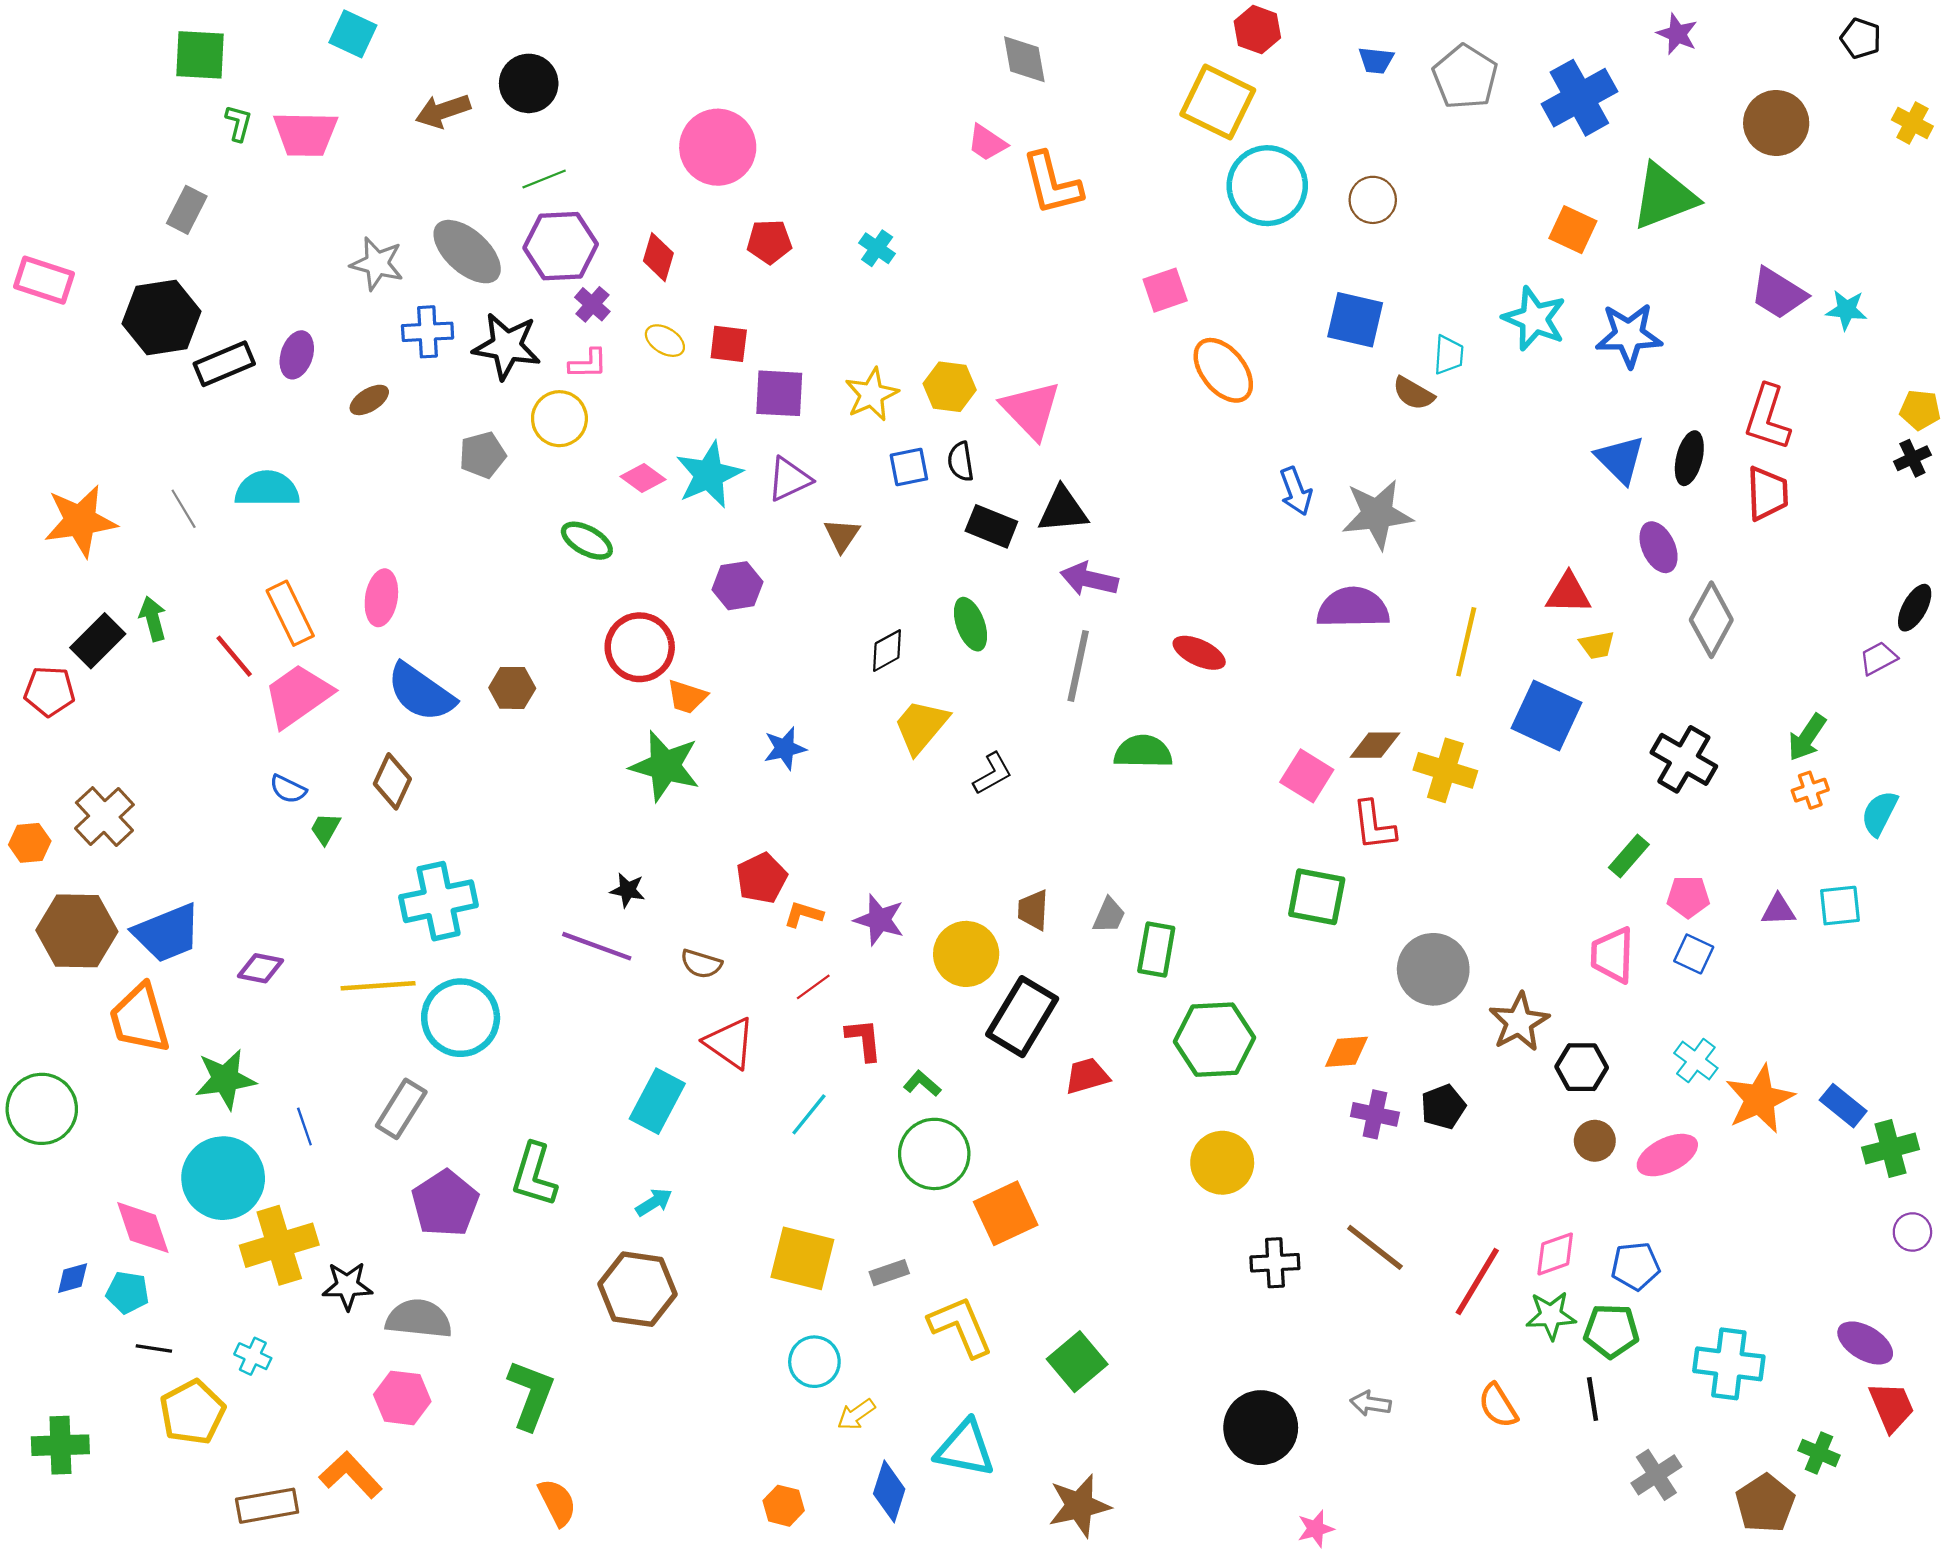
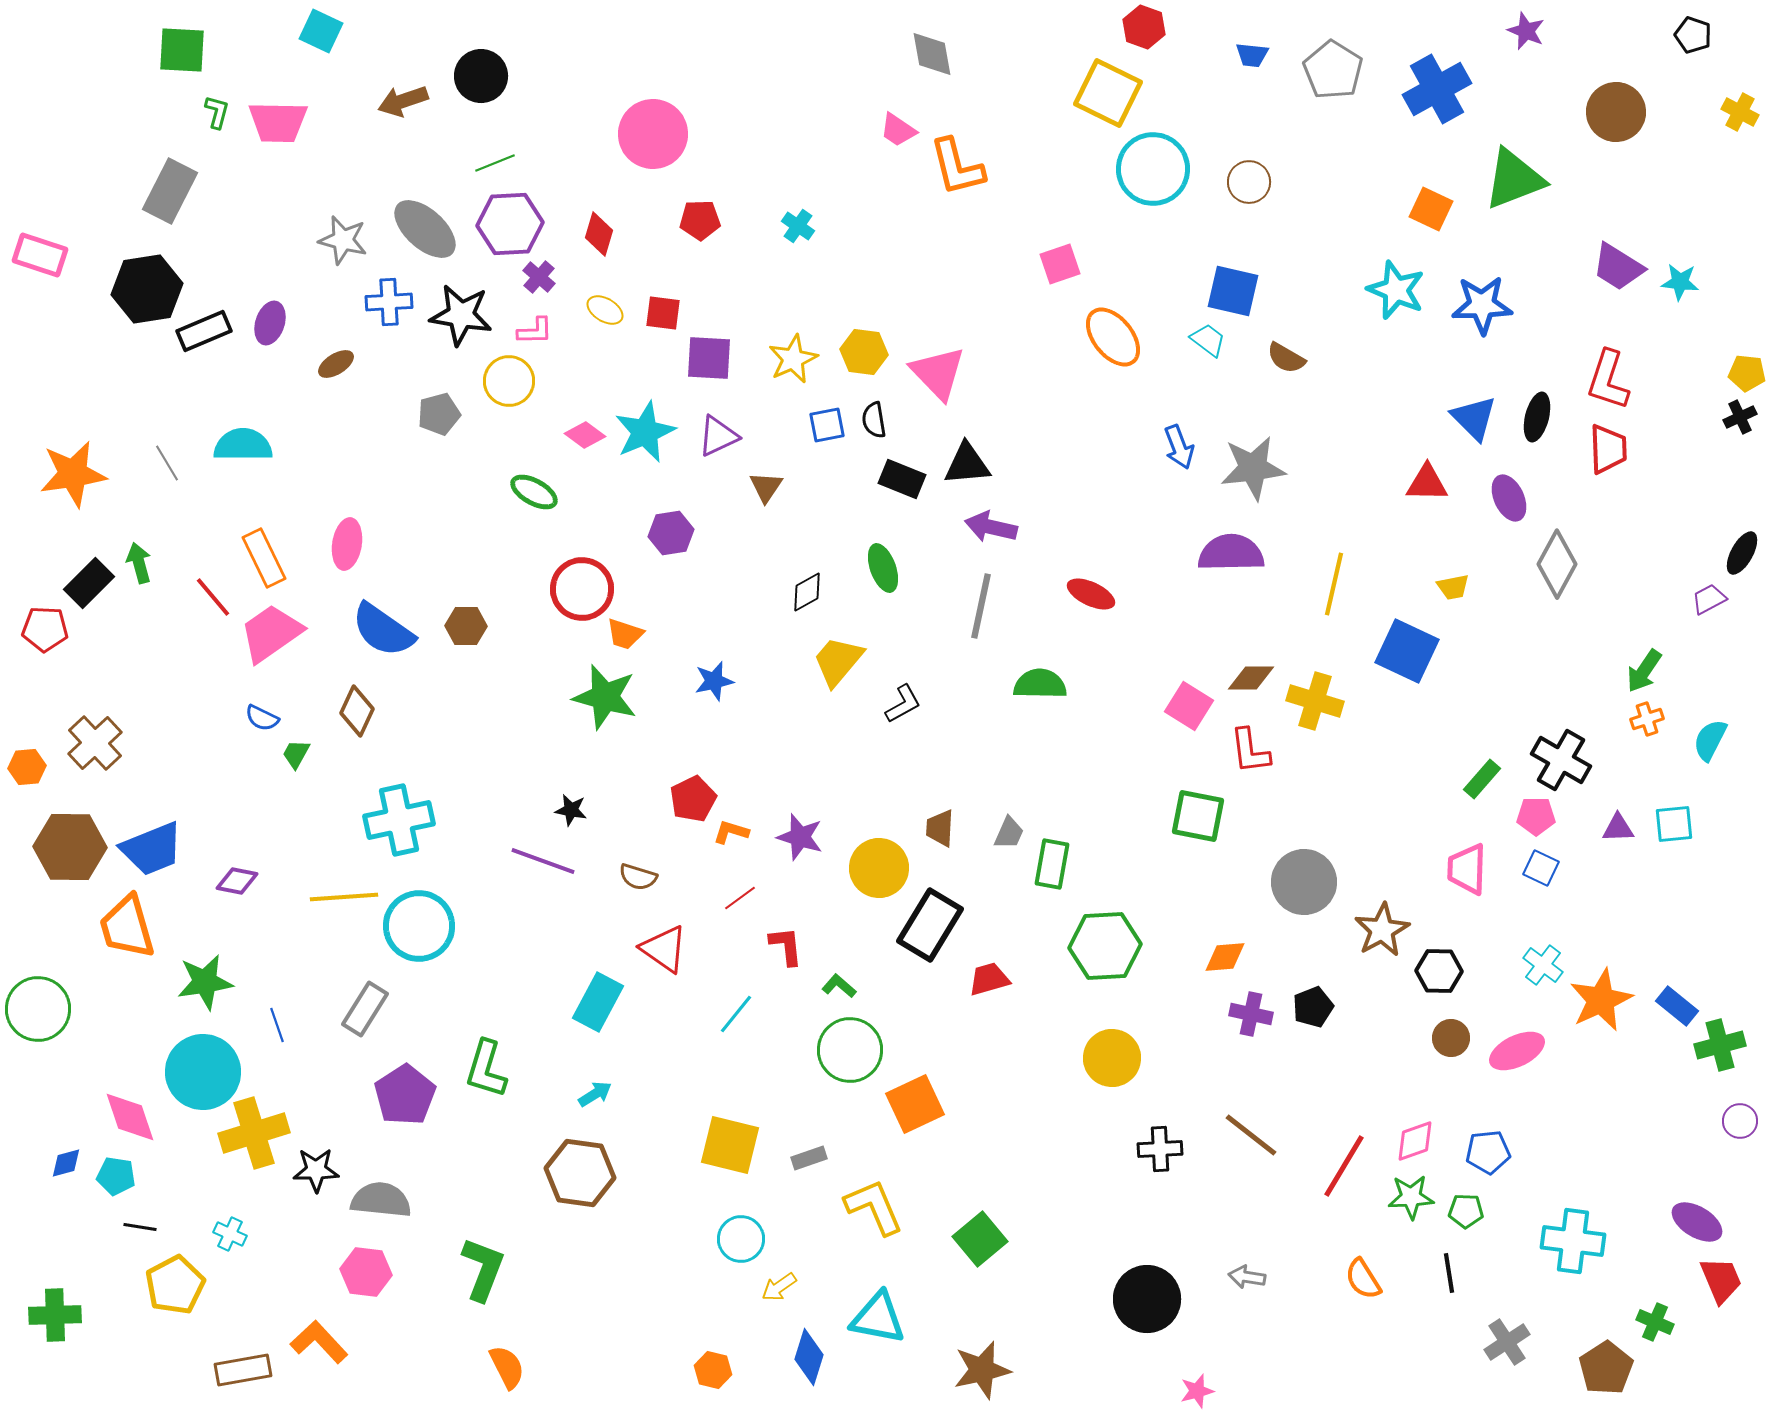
gray rectangle: (187, 210) -> (170, 191), size x1.5
cyan trapezoid: (1449, 355) -> (1208, 340), moved, turned -57
red triangle: (1568, 593) -> (1427, 483), moved
black cross: (1684, 759) -> (1561, 760), moved
green pentagon: (1611, 1331) -> (1466, 1211), size x0.7

